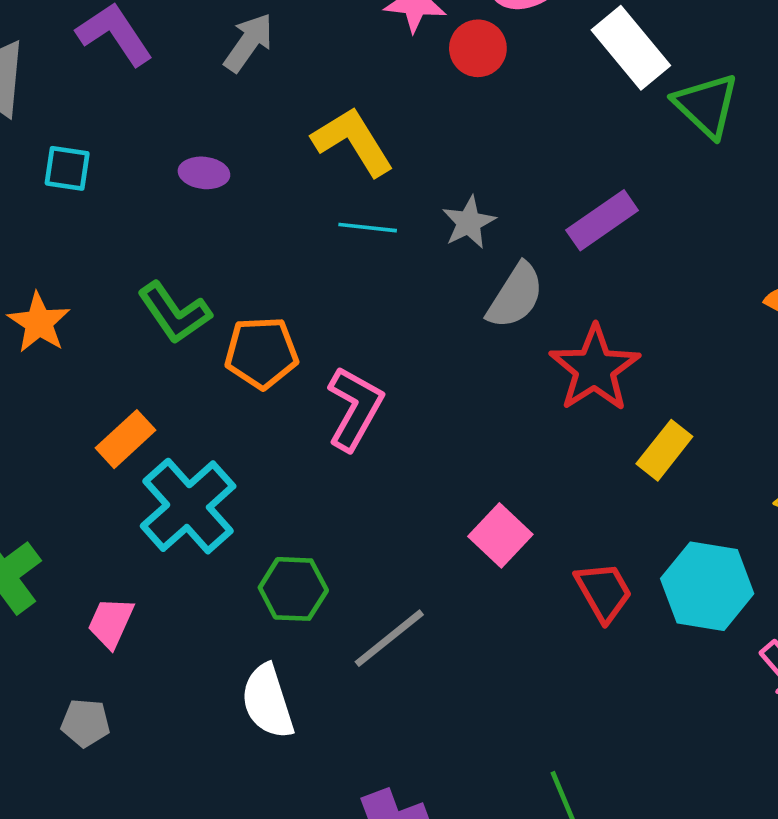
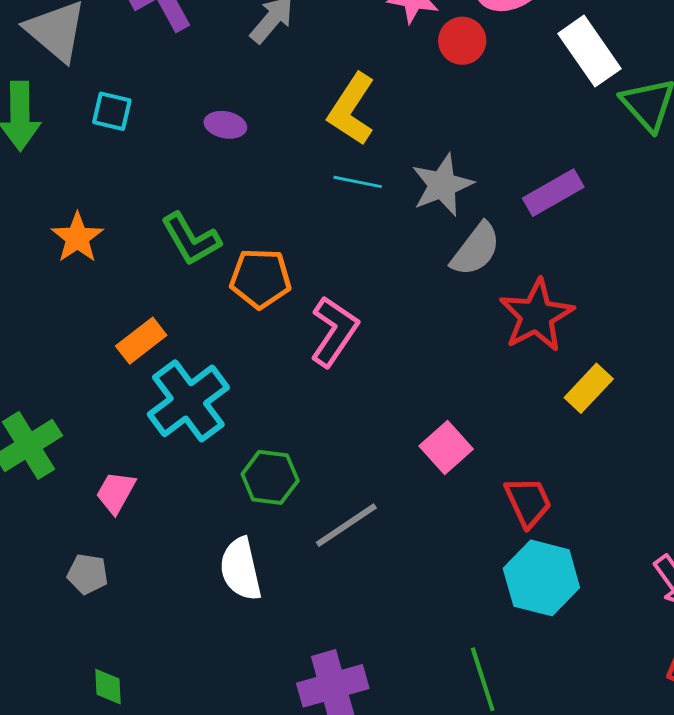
yellow L-shape: (353, 141) -> (352, 109), turned -120
gray star: (469, 222) -> (442, 185), size x1.4
cyan hexagon: (707, 586) -> (541, 578), moved

